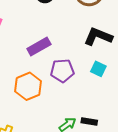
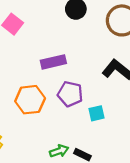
cyan square: (98, 69) -> (96, 113), moved, turned 35

